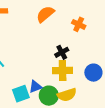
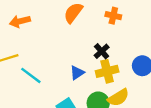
blue triangle: (35, 87) -> (77, 73), moved

